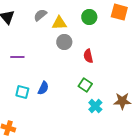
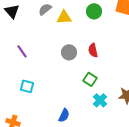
gray circle: (64, 42) -> (69, 52), moved
purple line: (17, 57) -> (22, 51), turned 56
blue semicircle: (43, 88) -> (64, 115), moved

